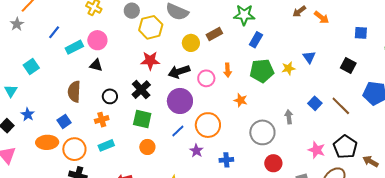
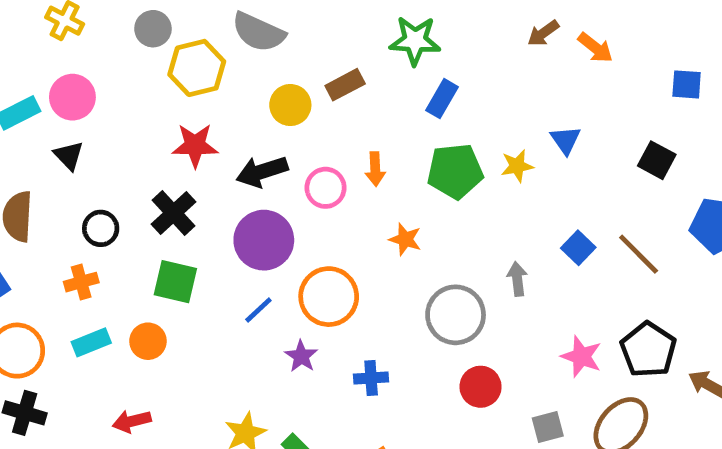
black triangle: (96, 65) -> (69, 155), turned 32
orange circle: (147, 147) -> (148, 341), moved

